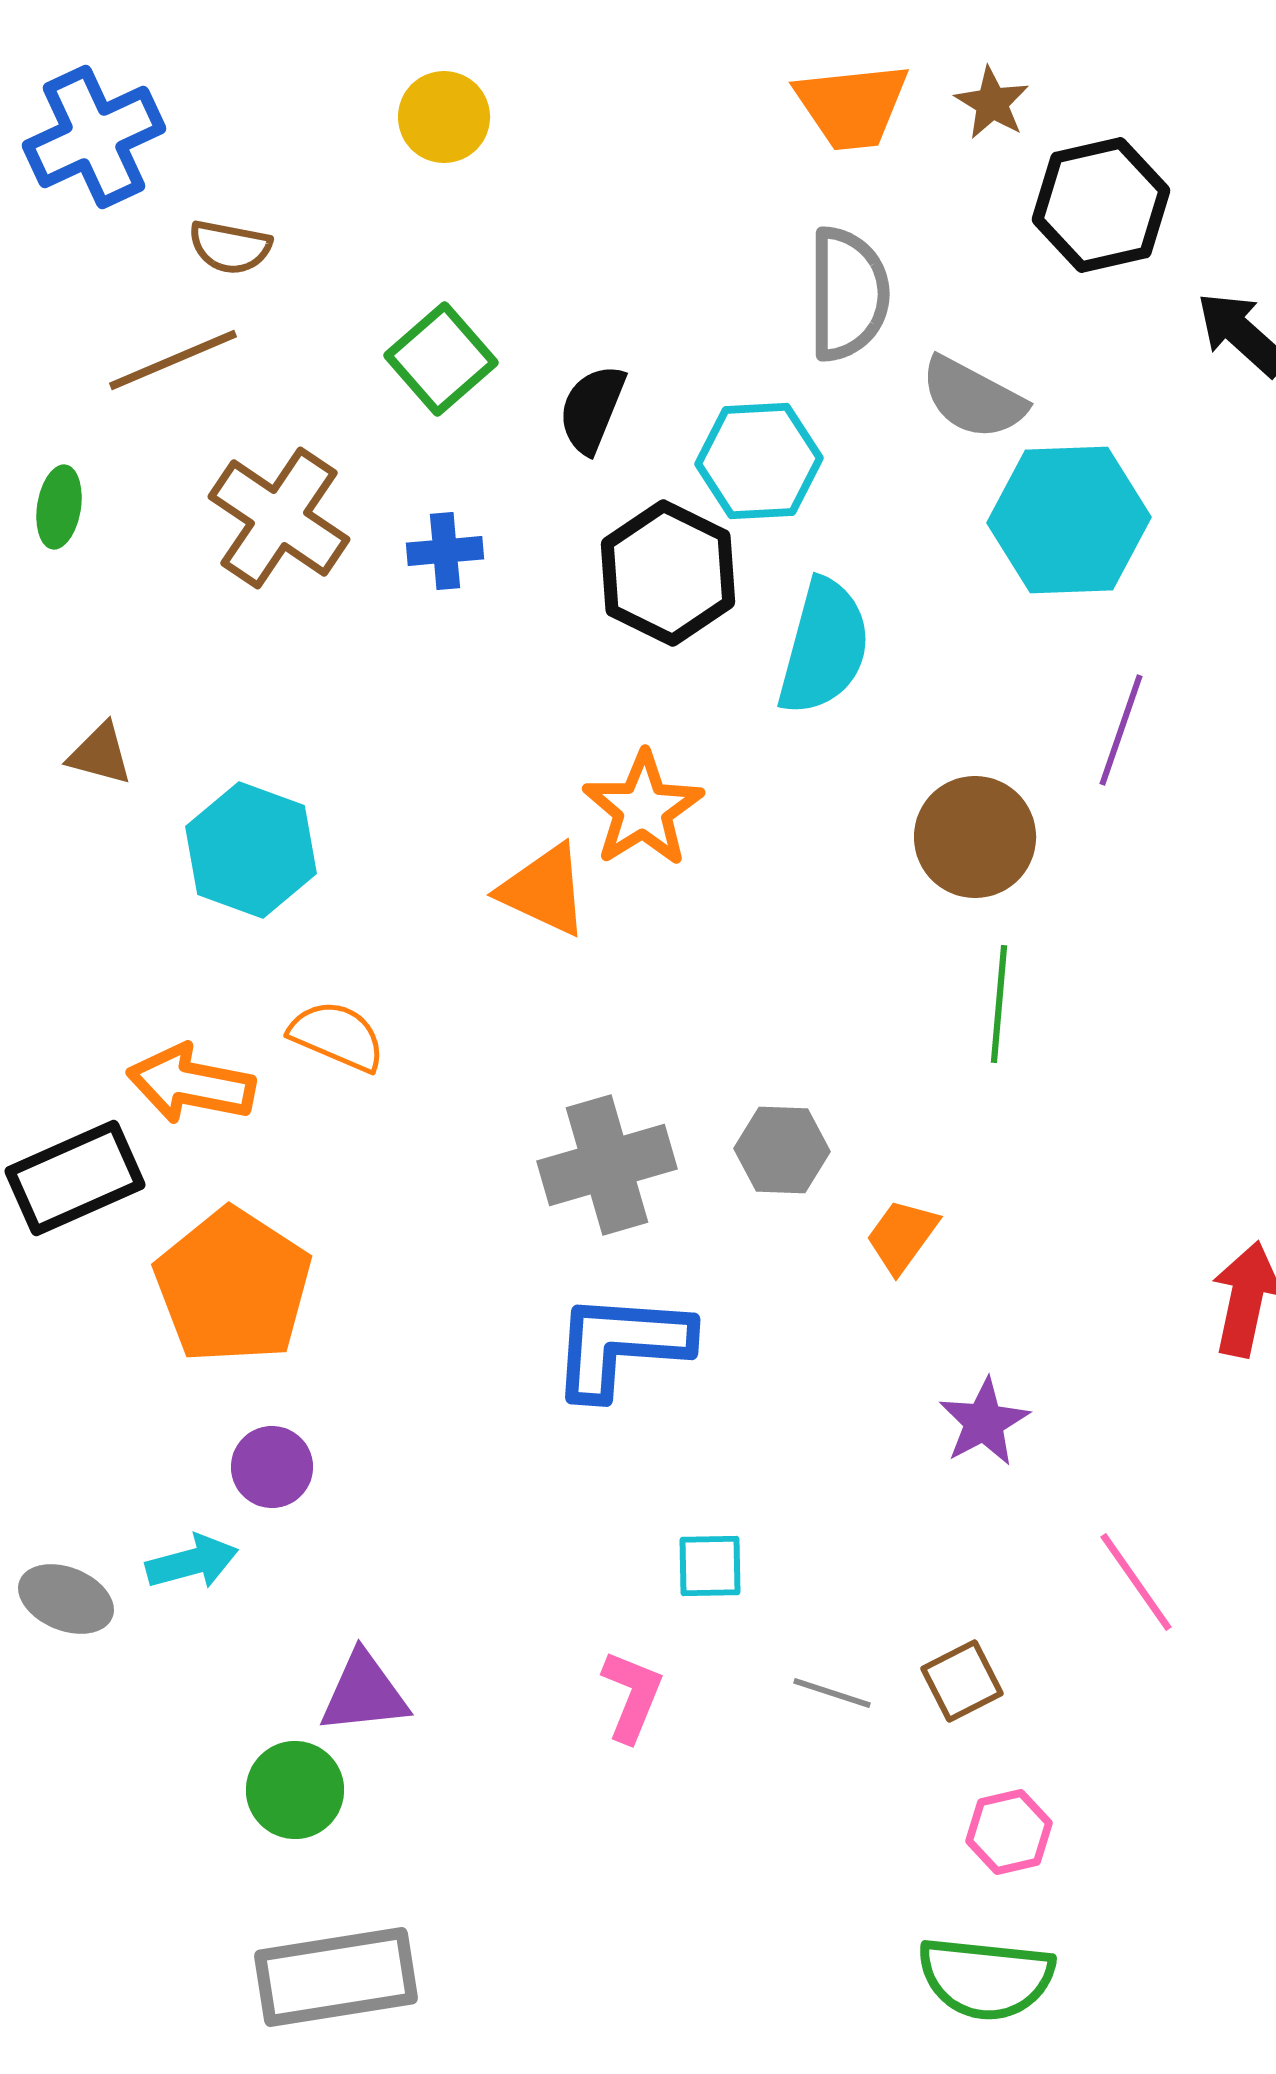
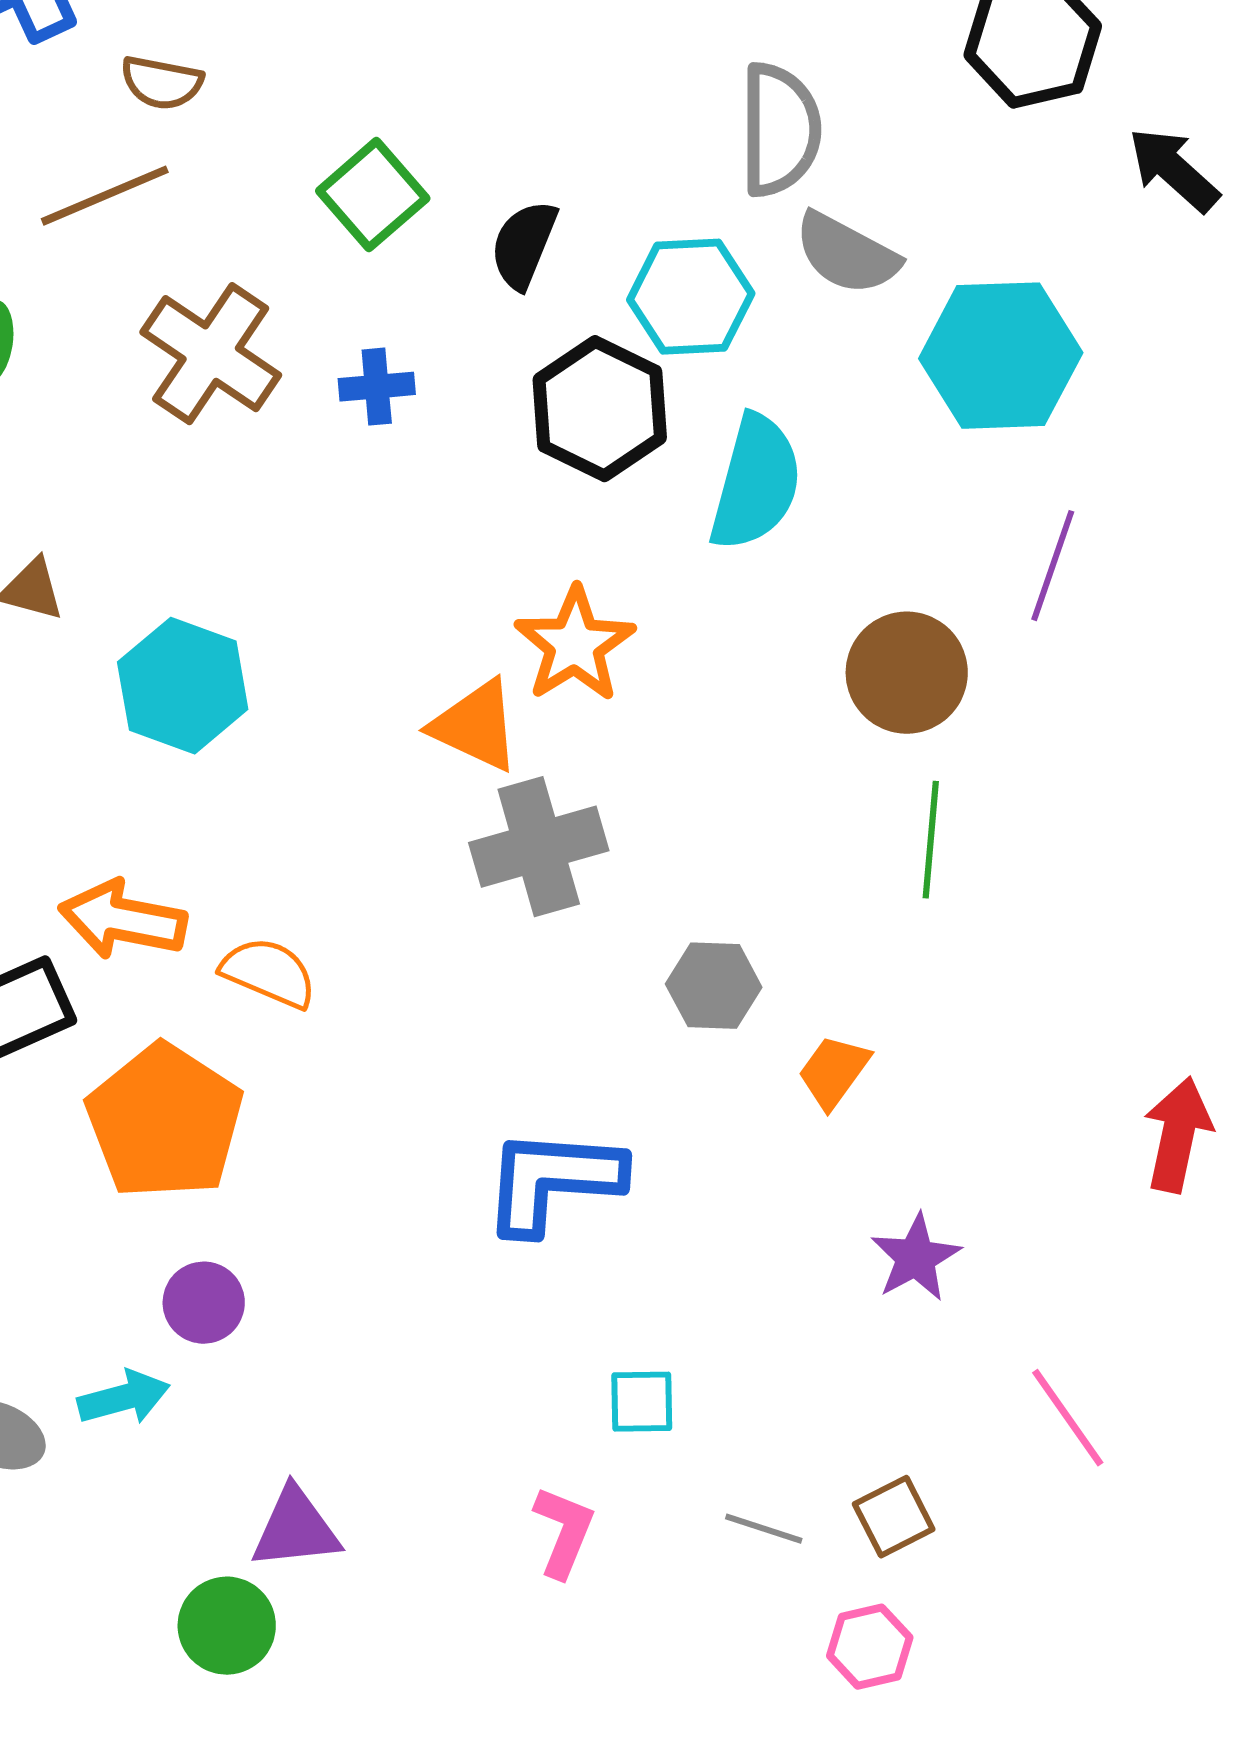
gray semicircle: (973, 398) -> (847, 254), moved
orange semicircle: (337, 1036) -> (269, 973), moved
gray cross: (607, 1165) -> (539, 847), moved
pink hexagon: (1009, 1832) -> (870, 1647), moved

